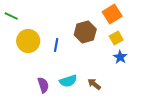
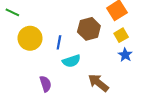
cyan semicircle: (68, 81) -> (71, 61), moved
brown arrow: (94, 84) -> (98, 83), size x1.5

